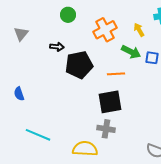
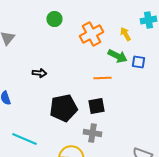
black arrow: (57, 47) -> (40, 73), moved
black pentagon: (79, 65) -> (64, 108), moved
black square: (110, 102) -> (96, 106), size x0.7

